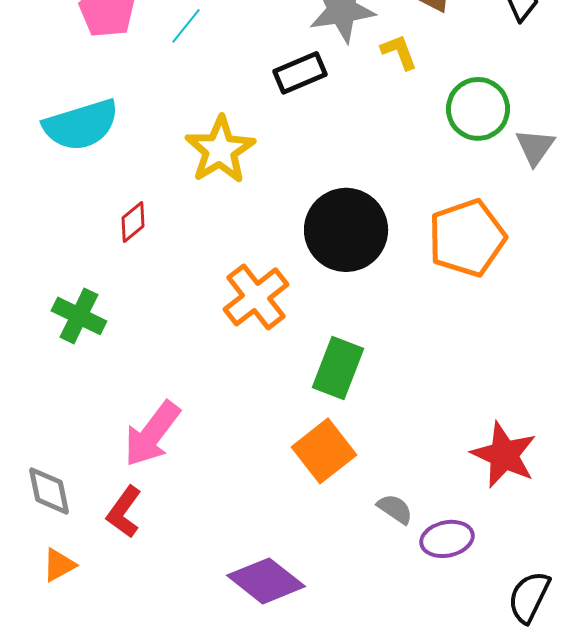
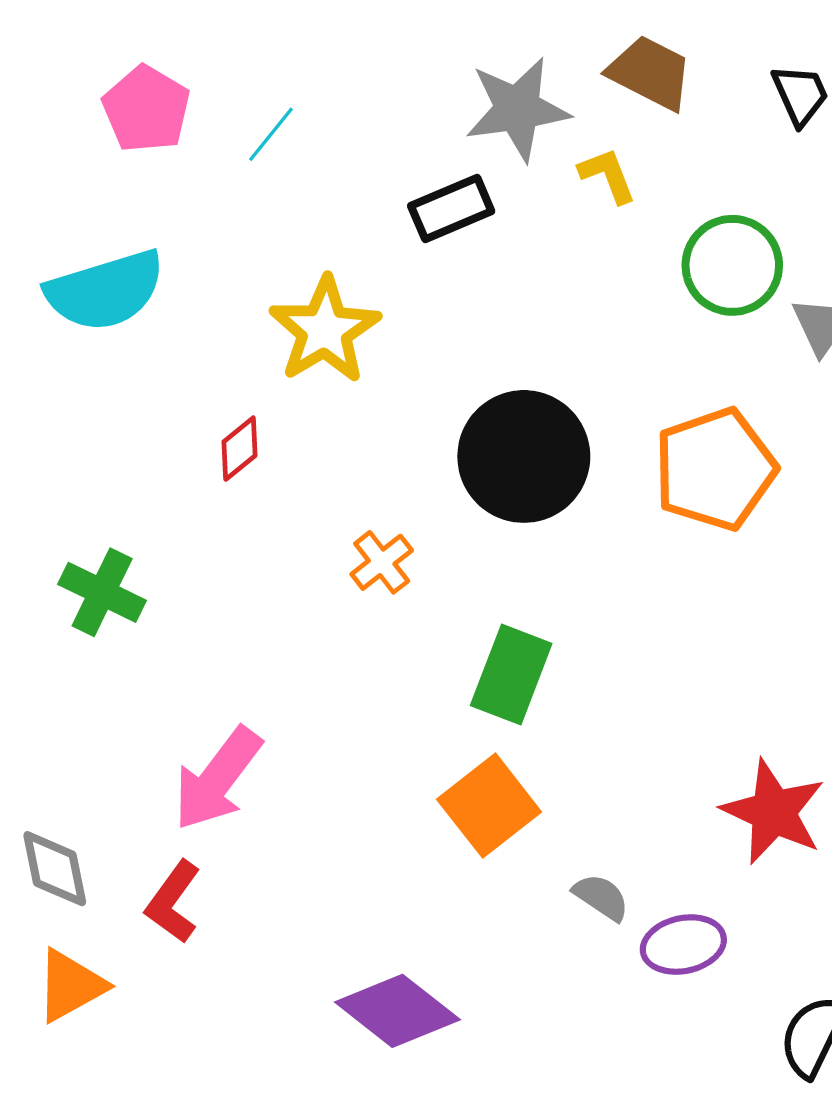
red diamond: (133, 222) -> (239, 449), moved
orange cross: (256, 297) -> (382, 562), size x0.6
orange triangle: (59, 565) -> (70, 986), size x1.4

